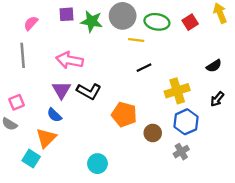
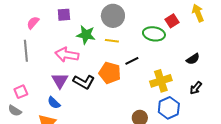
green star: (92, 21) -> (86, 35), moved
green ellipse: (157, 22) -> (154, 34), moved
yellow line: (136, 40) -> (112, 41), moved
orange pentagon: (124, 114) -> (110, 73), moved

